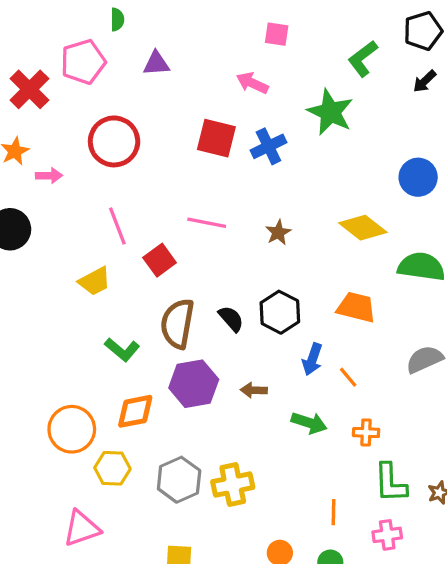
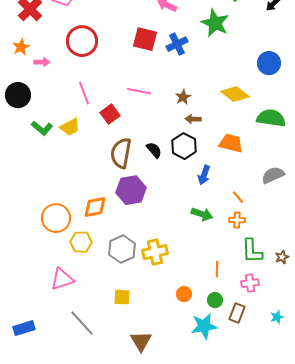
green L-shape: (122, 350) -> (42, 128), moved
orange line: (348, 377) -> (238, 197), moved
brown arrow: (254, 390) -> (193, 119), moved

